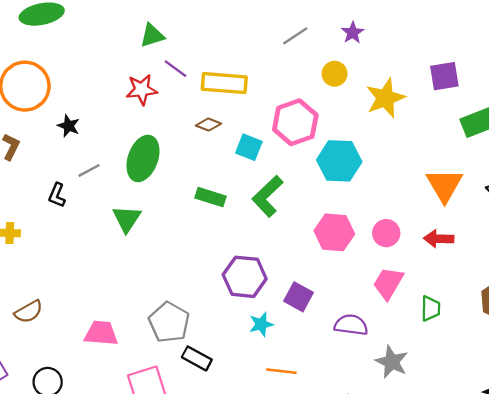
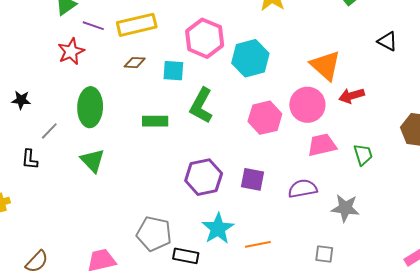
orange triangle: (444, 185) -> (325, 65), moved
pink circle: (386, 233) -> (307, 105), size x1.5
pink trapezoid: (388, 283) -> (322, 145), turned 64
cyan star: (261, 324) -> (218, 228), moved, size x1.5

